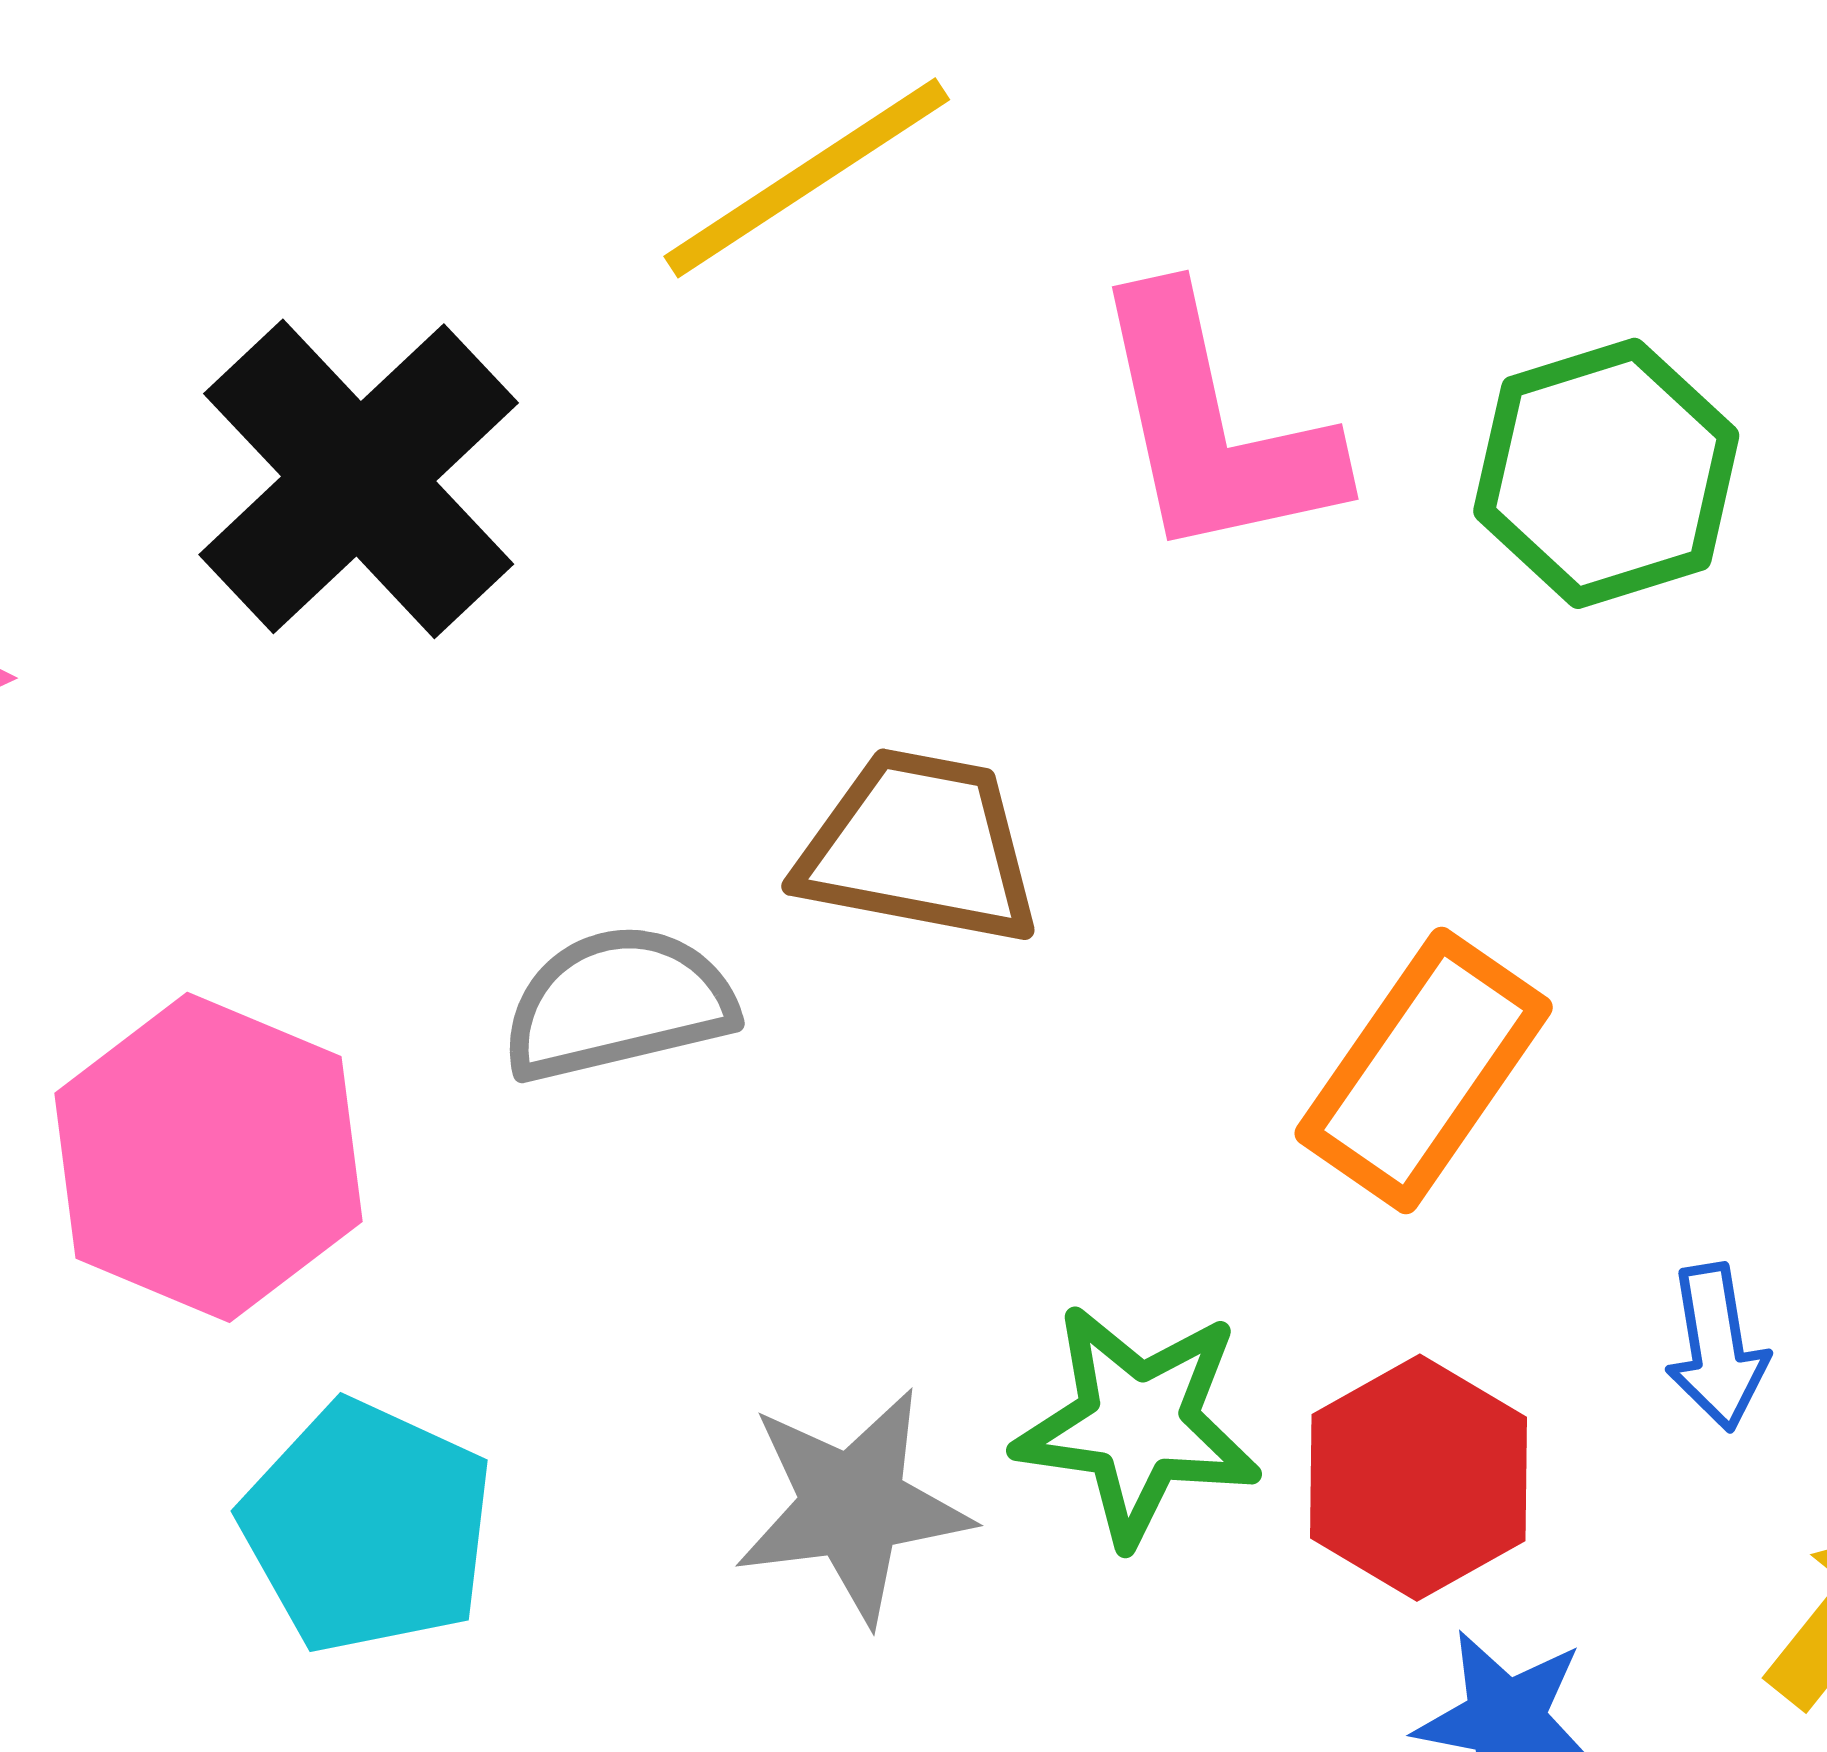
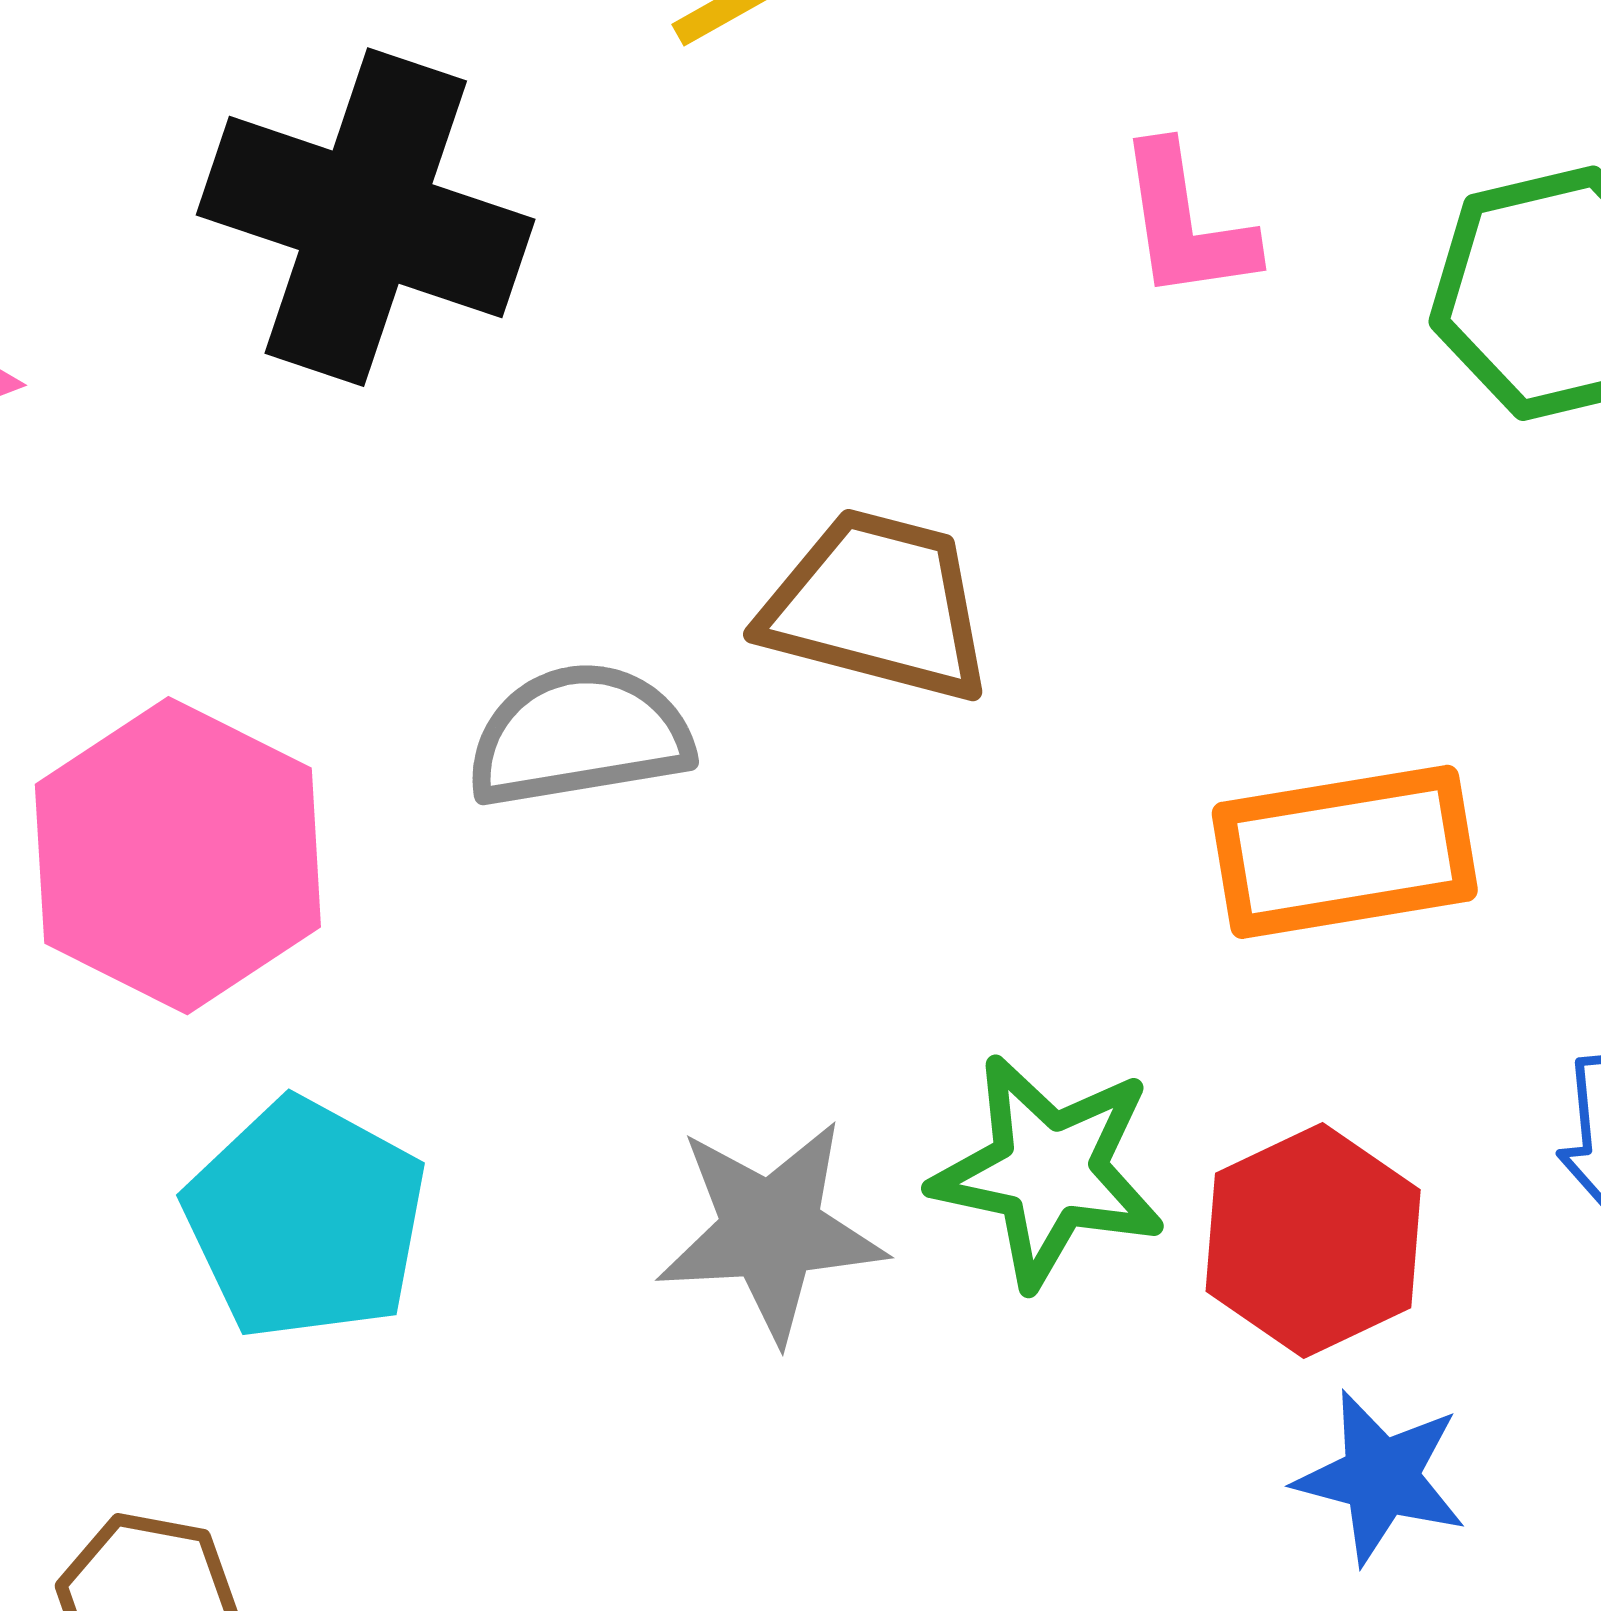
pink L-shape: (1214, 427) -> (1186, 223), size x0.6
black cross: (359, 479) -> (366, 217), turned -32
orange rectangle: (1424, 1070) -> (1345, 852), turned 42

